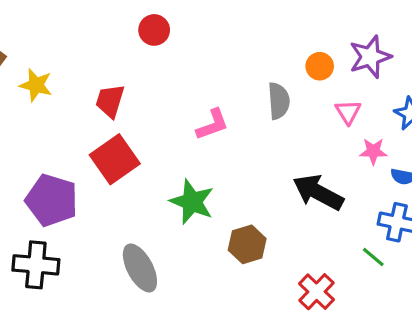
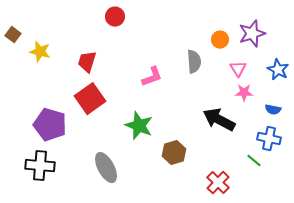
pink star: (373, 151) -> (244, 93), moved

